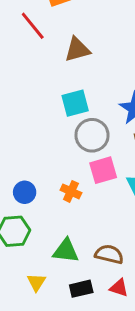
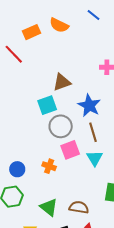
brown triangle: (77, 50) -> (62, 82), moved
green triangle: (66, 251) -> (49, 207), turned 36

